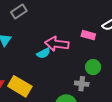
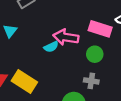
pink rectangle: (88, 35) -> (100, 29), size x1.5
green circle: (93, 67) -> (95, 54), moved

